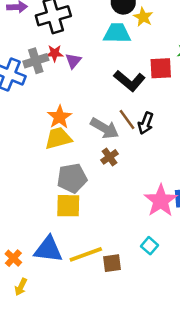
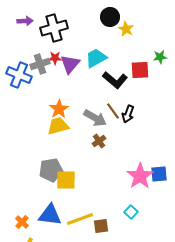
cyan trapezoid: (117, 33) -> (96, 58), moved, turned -30
purple triangle: (73, 61) -> (70, 64), size x1.5
gray pentagon: (72, 178) -> (51, 170), moved

